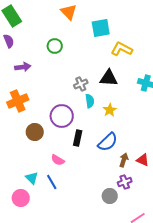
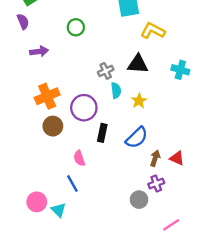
orange cross: (18, 101) -> (47, 96), moved
pink semicircle: (58, 160) -> (79, 158), turned 40
cyan triangle: (32, 178) -> (59, 210), moved

